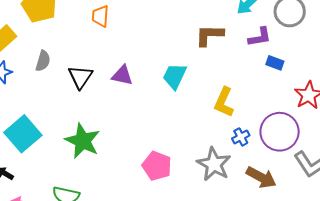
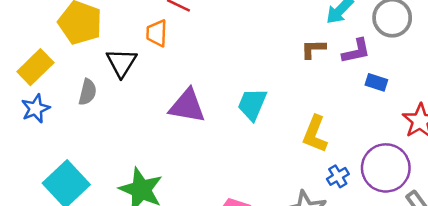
brown L-shape: (209, 35) -> (313, 49), moved, size x0.7
purple triangle: (122, 75) -> (187, 106), size x1.4
black triangle: (80, 77) -> (122, 63), moved

